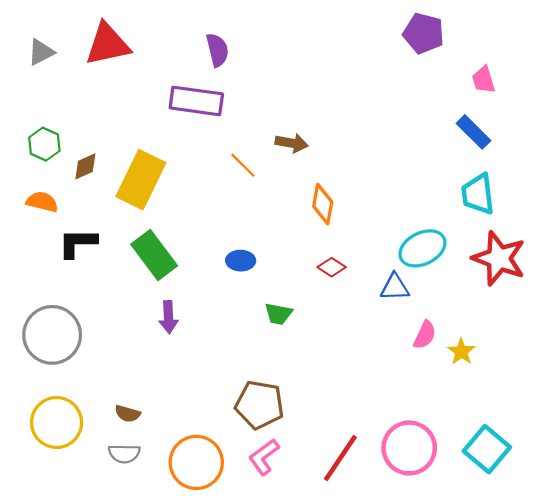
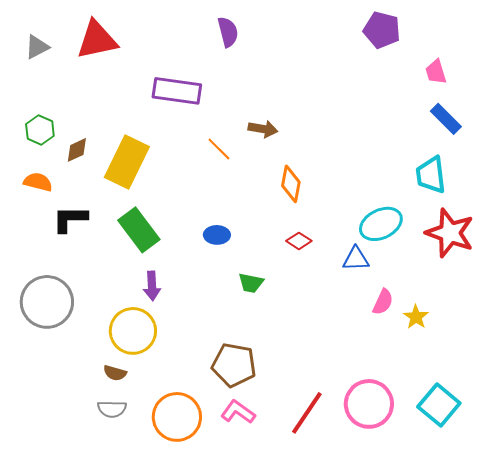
purple semicircle: (217, 50) -> (228, 32), moved
blue rectangle: (474, 132) -> (446, 119), moved
yellow circle: (57, 422) -> (133, 331), moved
pink L-shape: (264, 457) -> (238, 412), turned 72

